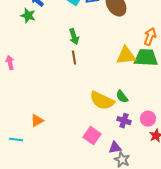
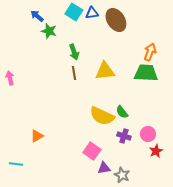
green star: (28, 16) -> (49, 31), moved
yellow triangle: (126, 56) -> (105, 71), moved
cyan line: (16, 140) -> (16, 164), moved
purple triangle: (115, 148) -> (104, 168), moved

